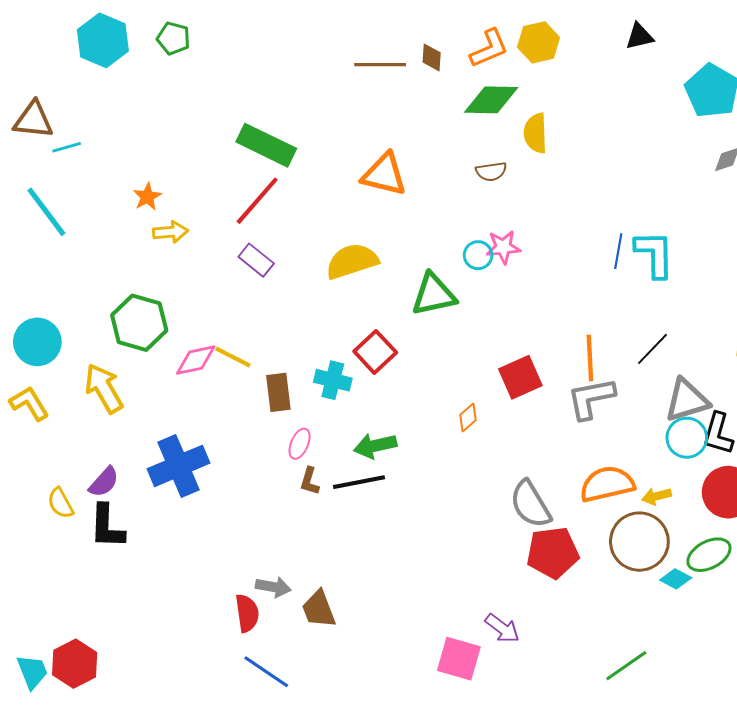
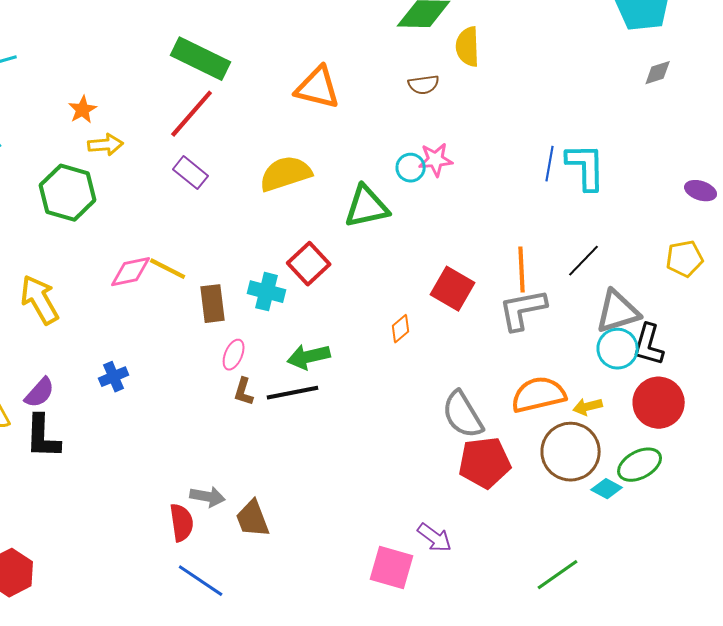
green hexagon: (139, 323) -> (68, 193), moved
red square: (520, 377) -> (453, 289), turned -36
blue cross: (179, 466) -> (114, 377), size x0.5

